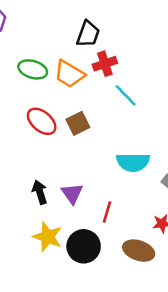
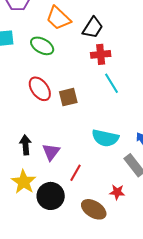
orange trapezoid: (69, 74) -> (58, 18), moved

